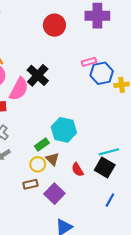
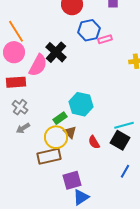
blue hexagon: (102, 73) -> (89, 30), moved
yellow circle: (38, 164) -> (56, 137), size x1.5
brown rectangle: (30, 184) -> (49, 156), size x1.6
purple square: (54, 194) -> (72, 180), moved, turned 30

